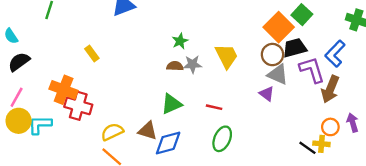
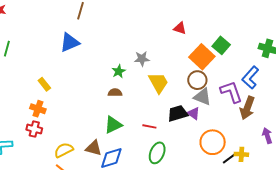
black trapezoid: (295, 48) -> (178, 113), moved
gray star: (193, 64) -> (142, 59), moved
orange cross: (64, 90) -> (38, 109), moved, size x0.7
red cross: (78, 106) -> (34, 129), size x0.7
orange circle: (330, 127) -> (213, 142), moved, size x1.6
black line: (307, 148) -> (230, 158), turned -70

